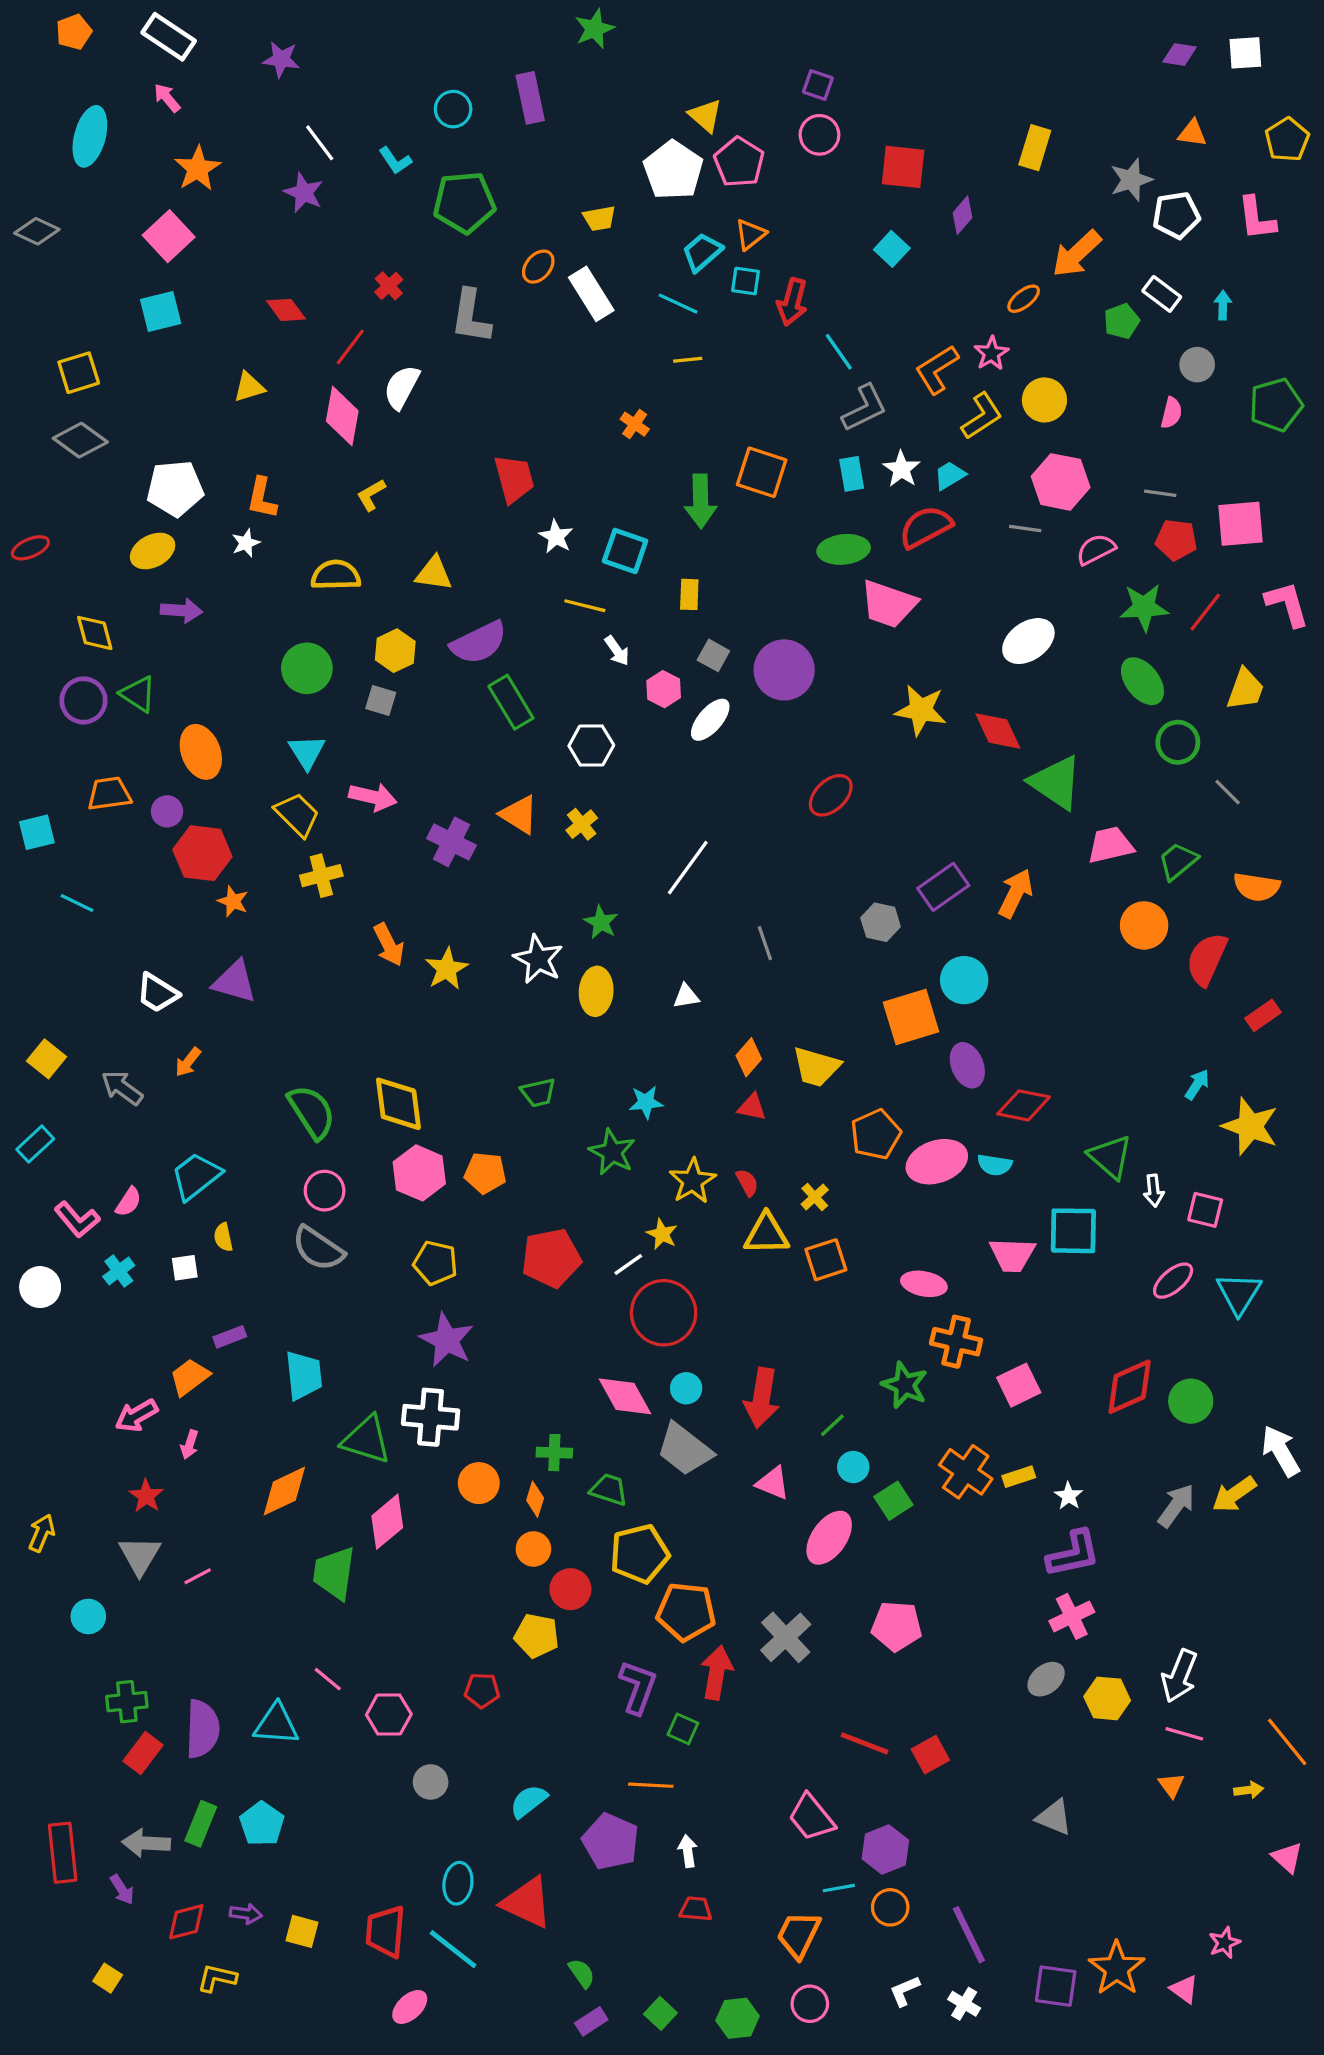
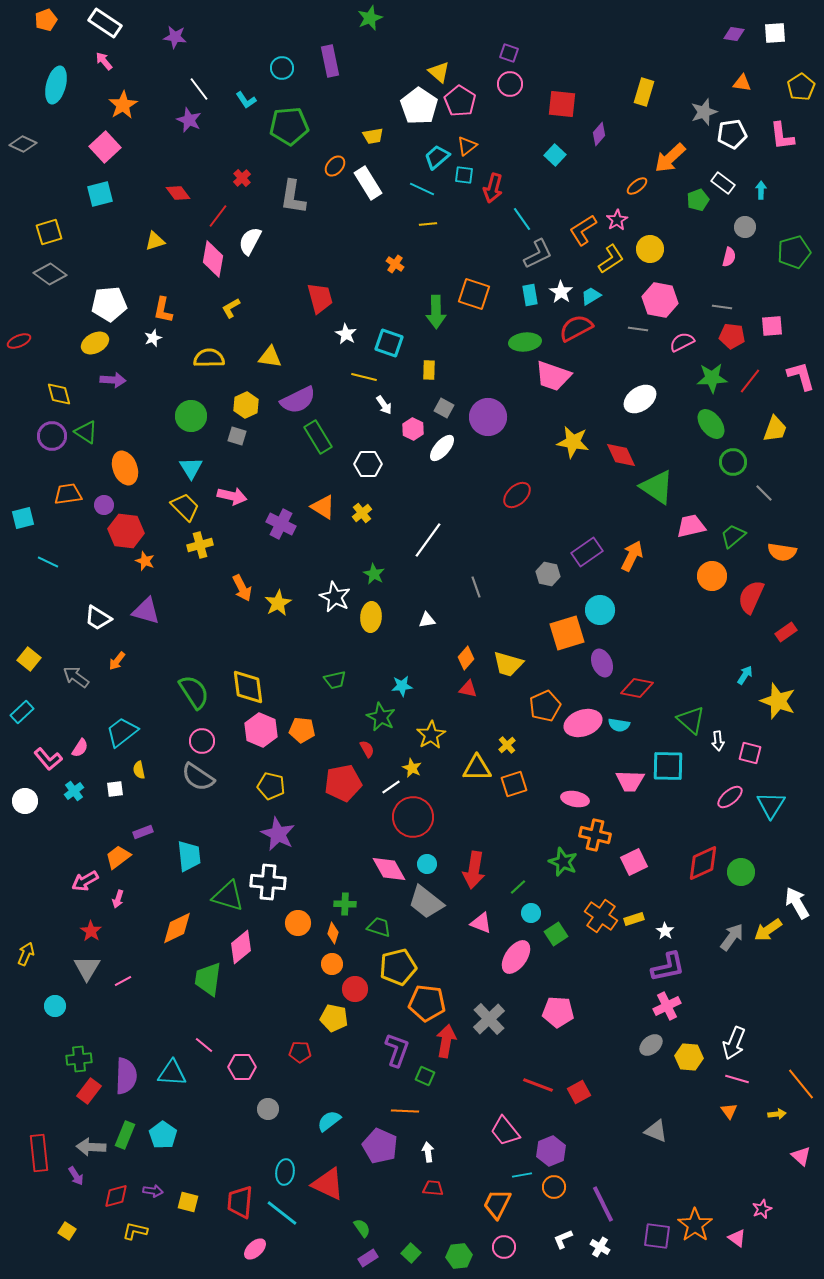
pink square: (1241, 524) -> (772, 326), size x0.7
red semicircle: (747, 1183) -> (367, 749), moved

